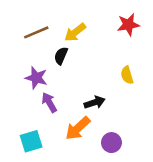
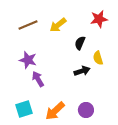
black semicircle: (61, 56) -> (80, 43), moved
black arrow: (95, 102) -> (82, 71), moved
orange arrow: (78, 128) -> (55, 111), moved

